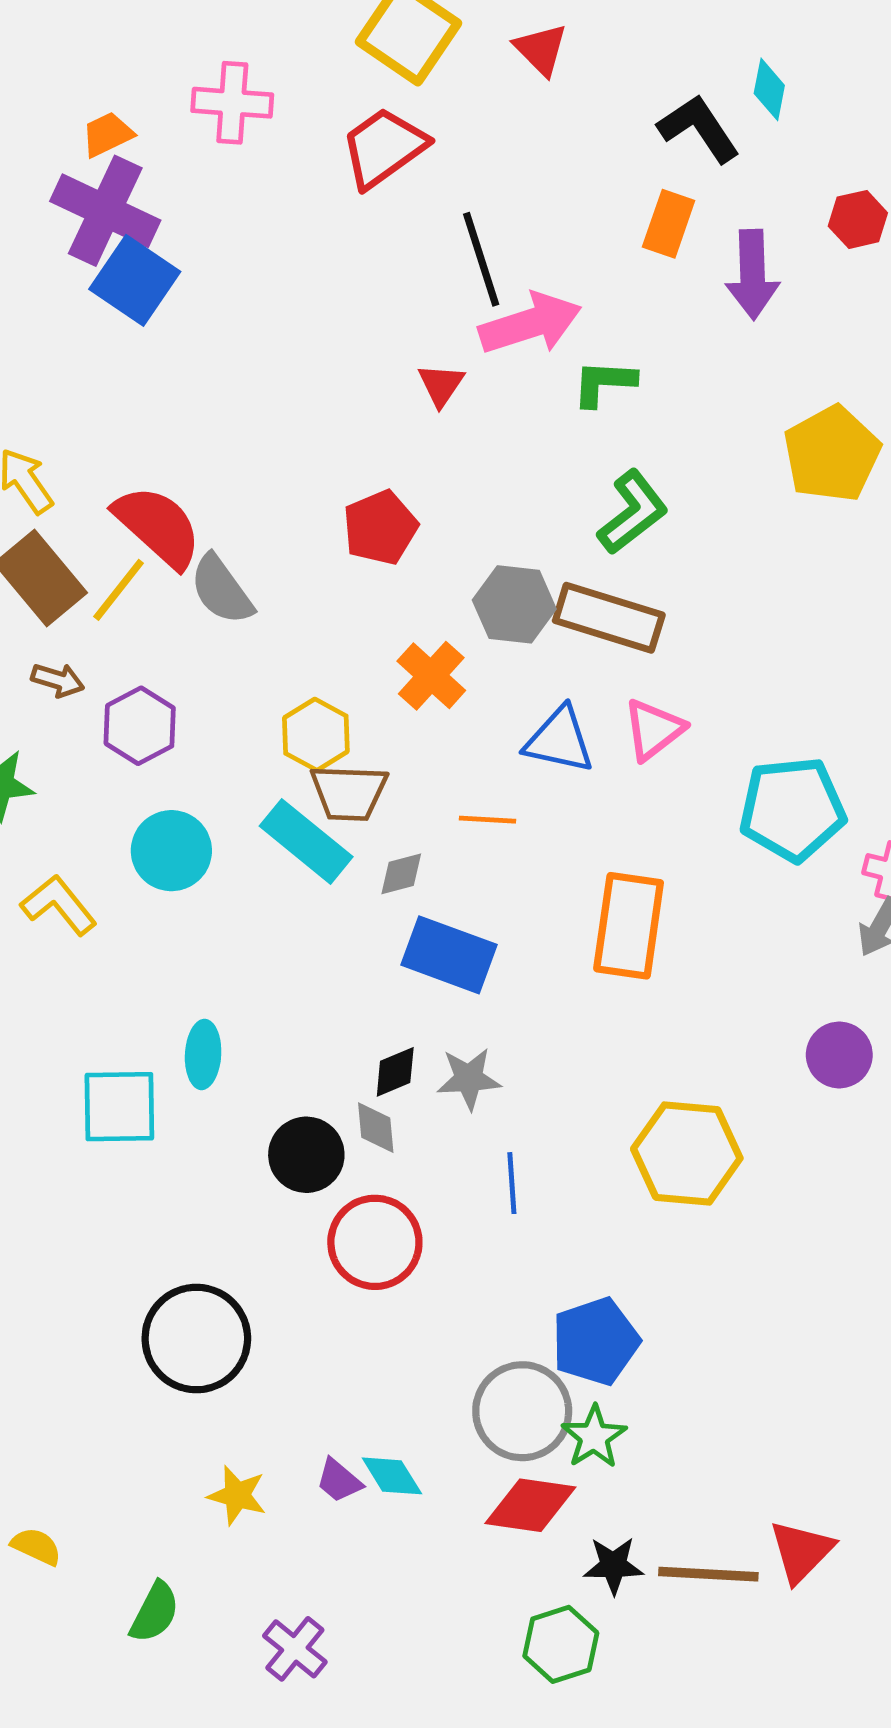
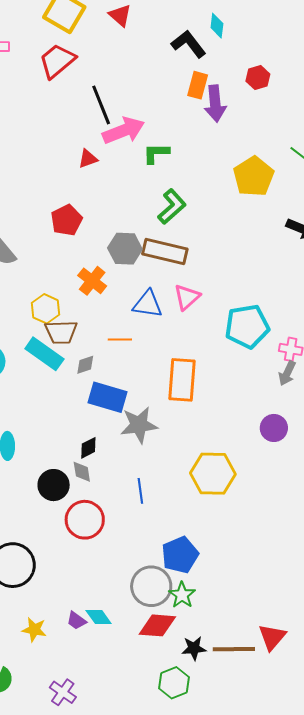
orange rectangle: (669, 224) -> (198, 85), moved
red triangle: (441, 385) -> (88, 159), turned 40
gray star: (469, 1079) -> (139, 425), moved, size x1.4

